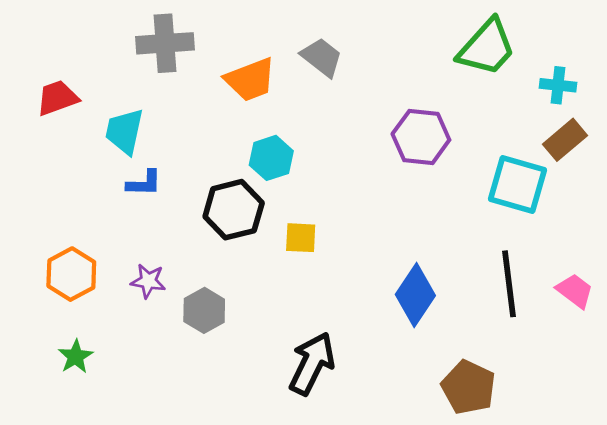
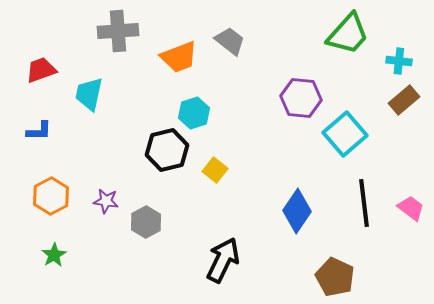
blue L-shape: (144, 183) -> (39, 131), moved
cyan square: (517, 185) -> (345, 134), moved, turned 33
yellow square: (301, 238) -> (215, 170), turned 35

